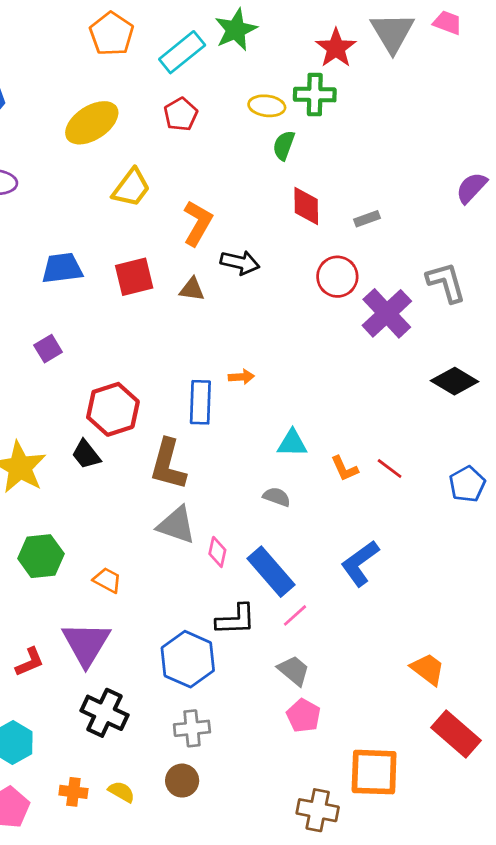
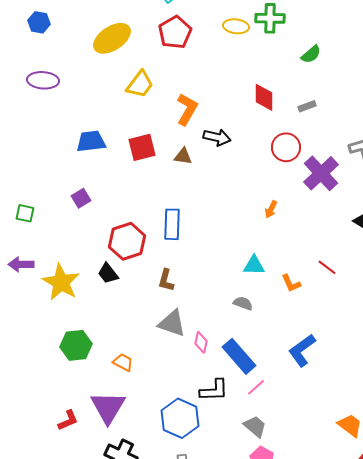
red pentagon: (181, 114) -> (175, 32), size x1.4
green semicircle: (284, 145) -> (311, 54), moved, turned -150
orange arrow: (241, 377) -> (271, 209), moved, turned 120
blue rectangle: (200, 402) -> (172, 224), moved
brown L-shape: (168, 464) -> (166, 280), size x0.6
red line: (390, 469) -> (327, 267), moved

